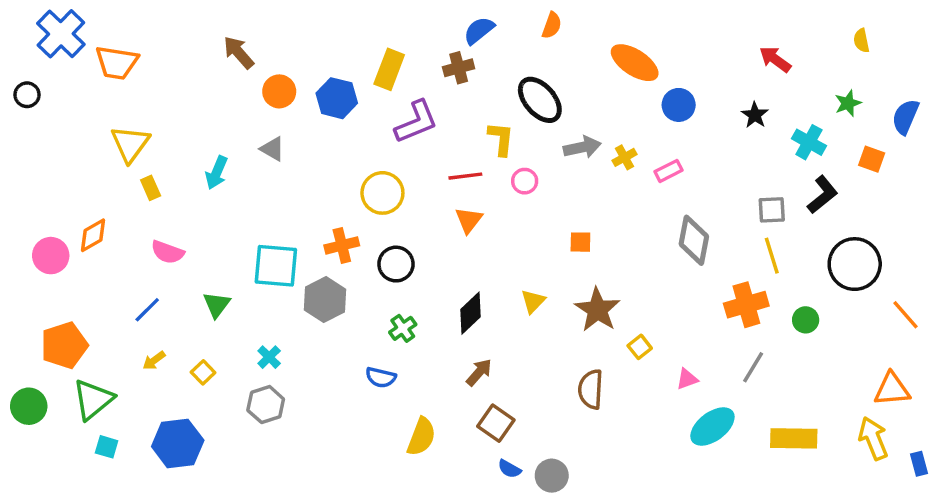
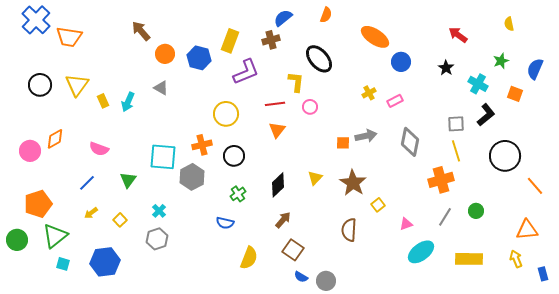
black circle: (27, 95) -> (40, 85), moved, size x1.5
gray arrow: (582, 147) -> (366, 136), moved
yellow rectangle: (151, 188) -> (103, 101), moved
green circle: (806, 320) -> (476, 211), moved
yellow arrow: (873, 438) -> (516, 259), size x0.7

